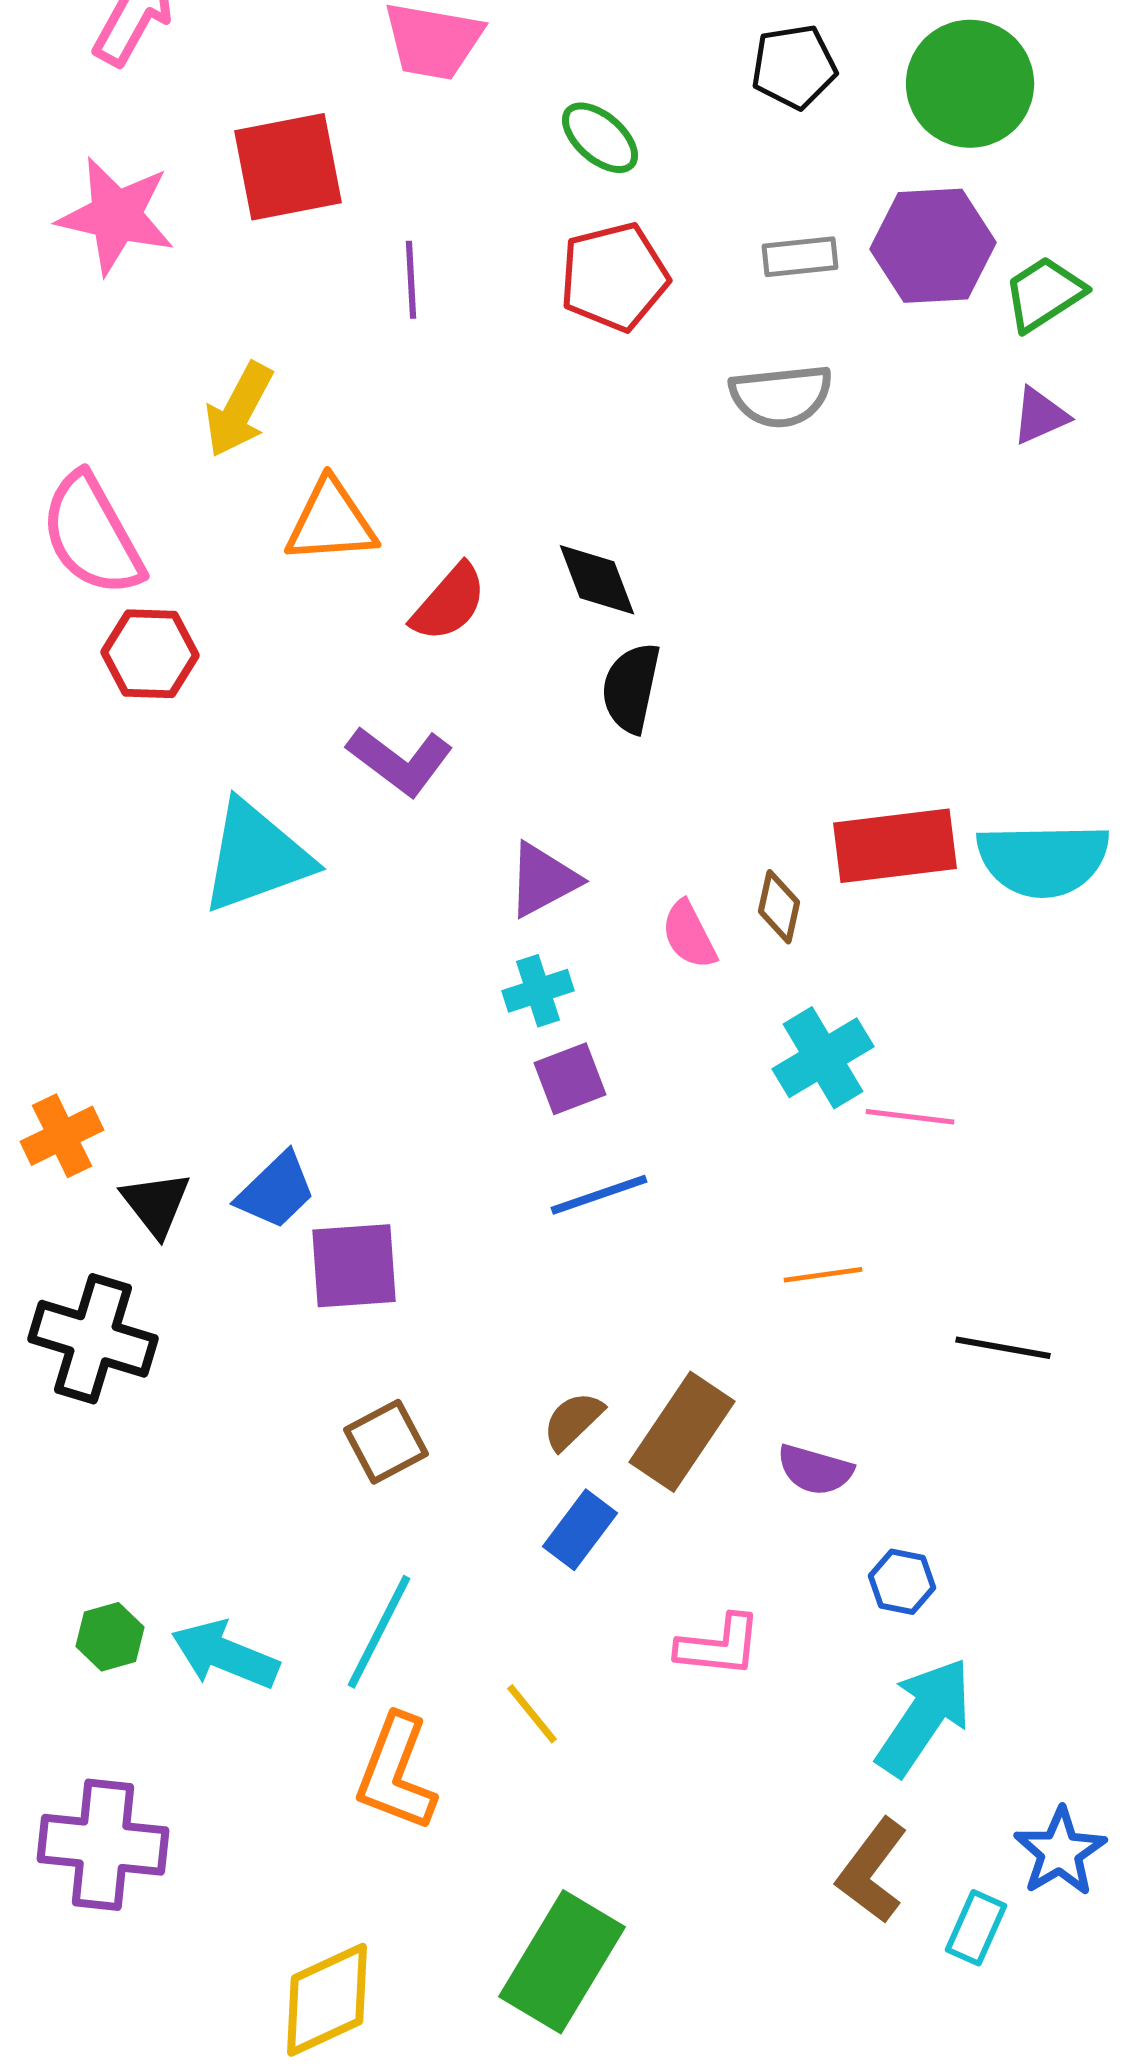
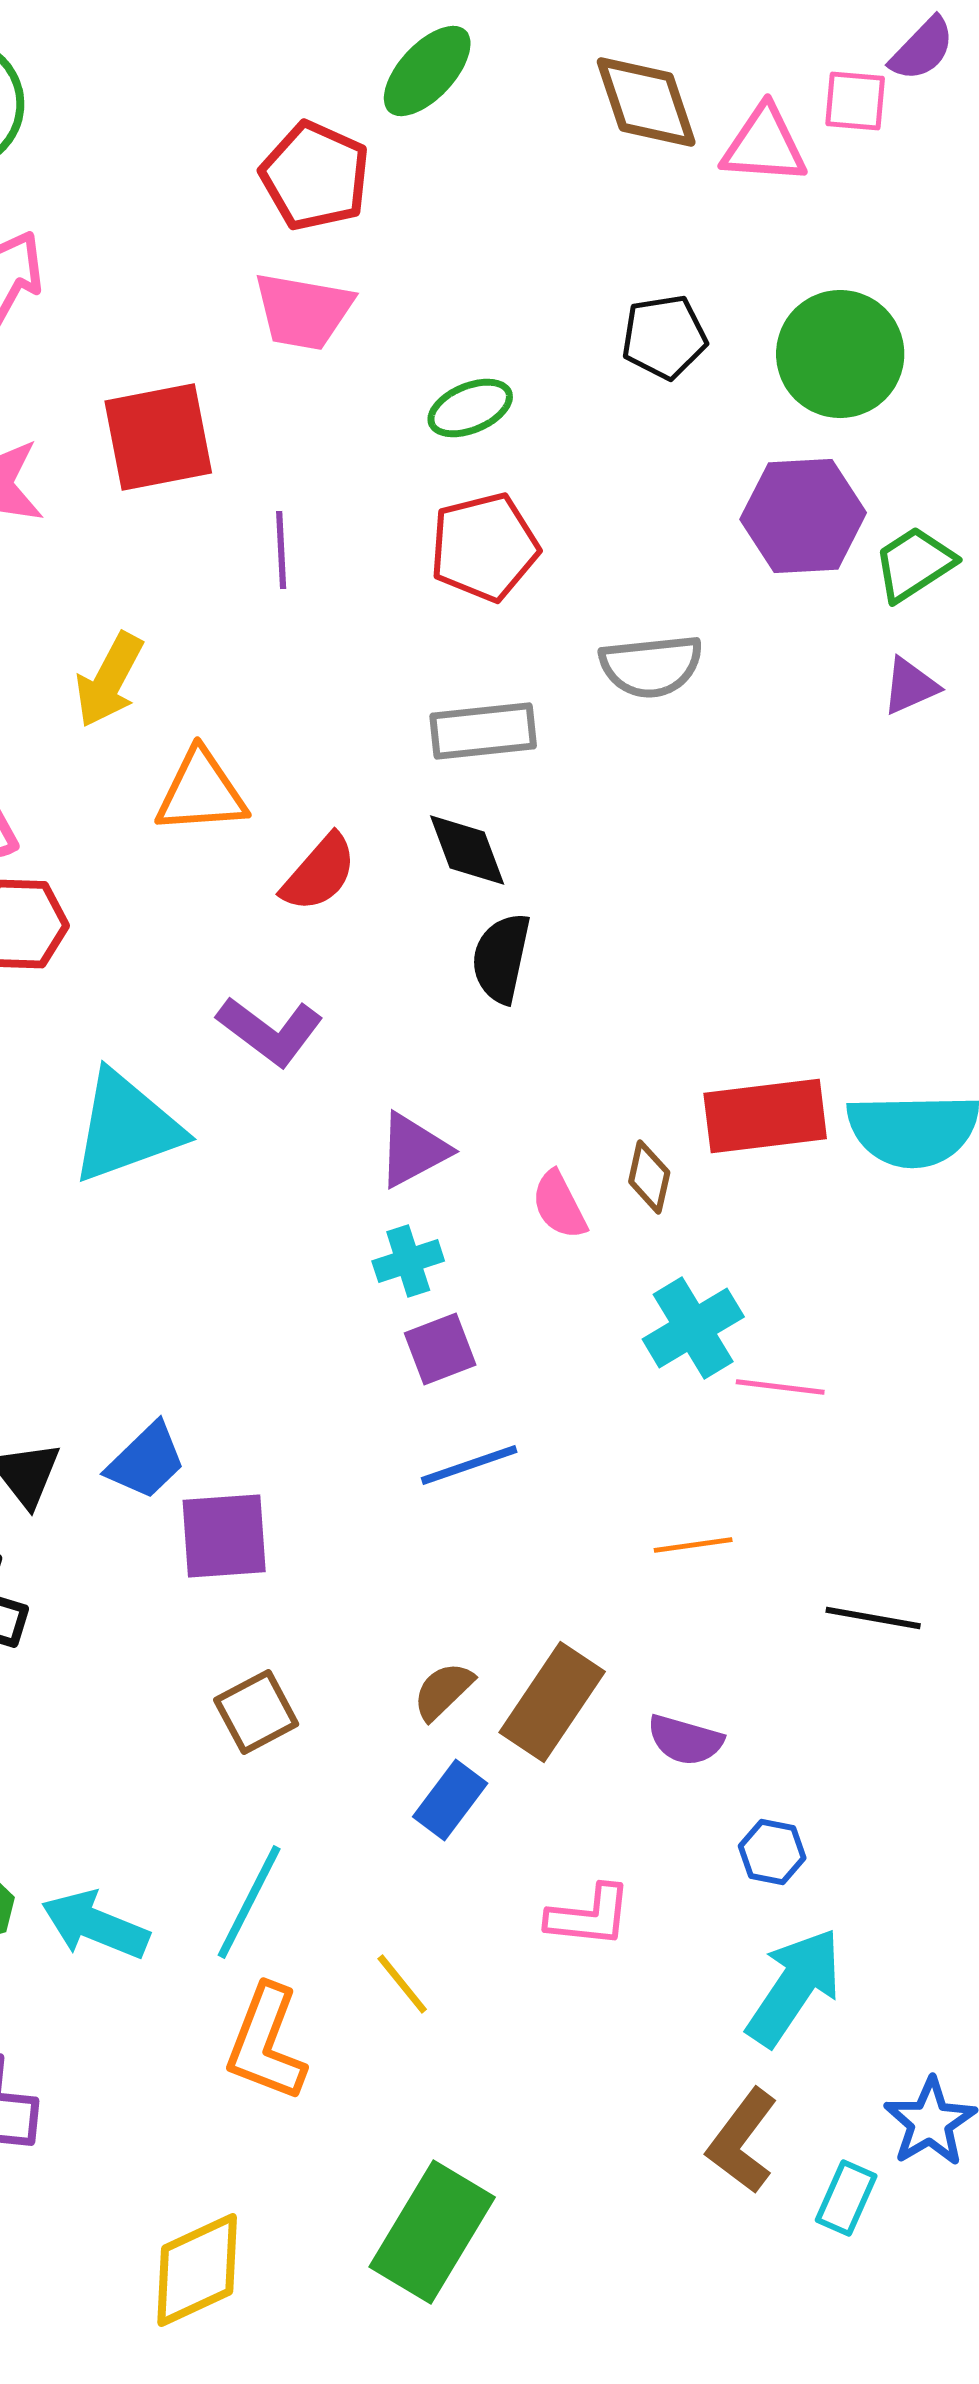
green ellipse: (600, 138) -> (470, 408), turned -64
gray rectangle: (800, 257) -> (483, 731), moved, size x1.4

